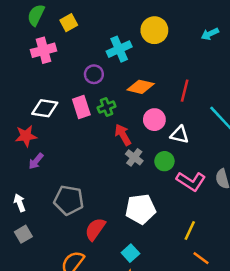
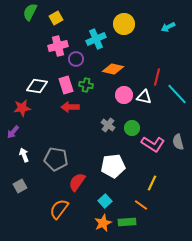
pink cross: (44, 50) -> (58, 46), moved
red line: (185, 91) -> (157, 77), moved
green cross: (107, 107) -> (86, 85), turned 32
red arrow: (123, 135) -> (70, 107), moved, turned -60
white triangle: (180, 135) -> (144, 97), moved
purple arrow: (36, 161) -> (13, 132), moved
white arrow: (20, 203) -> (24, 155), moved
orange line: (201, 258) -> (141, 205), moved

